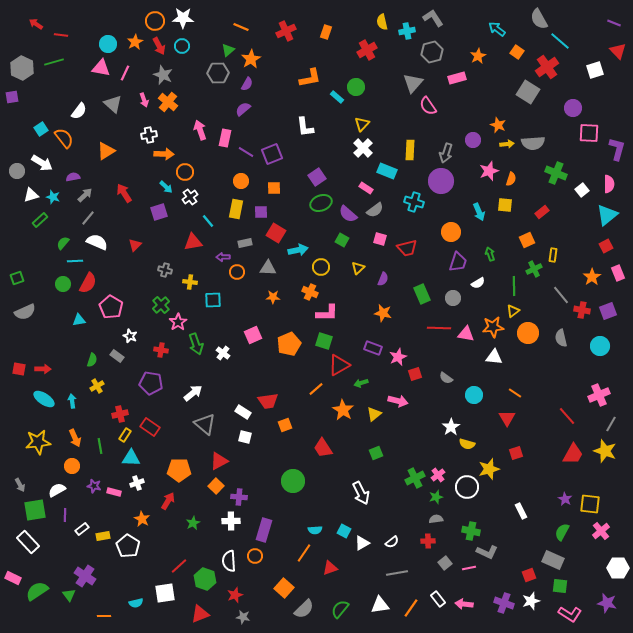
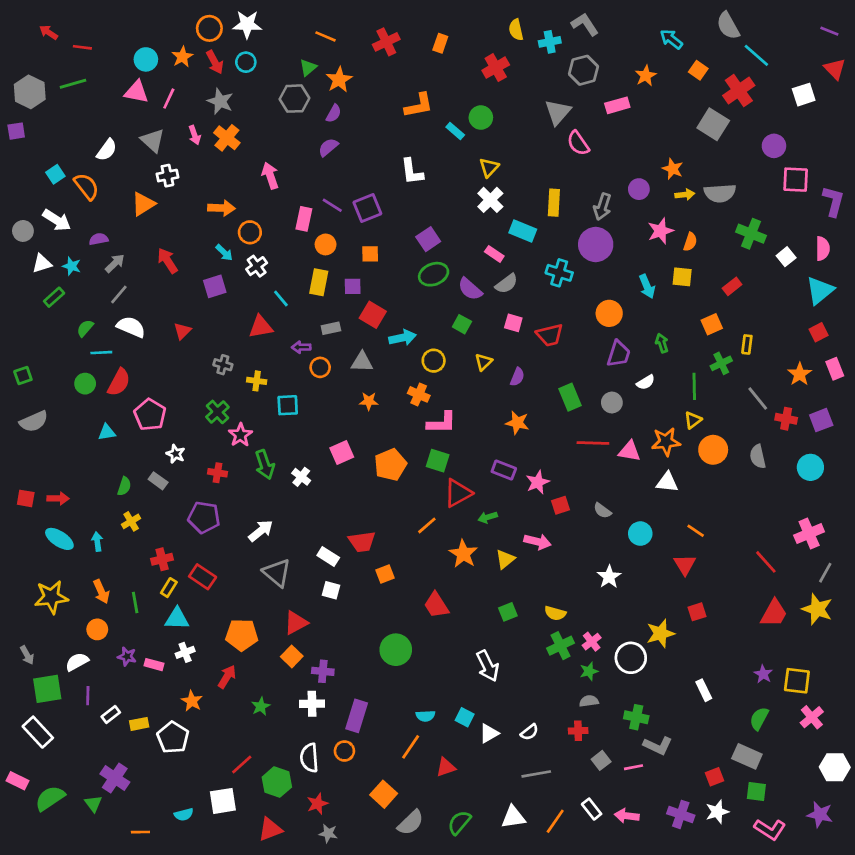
white cross: (149, 135) -> (167, 176), moved
pink rectangle: (225, 138) -> (304, 219), moved
yellow semicircle: (467, 444) -> (555, 613), moved

